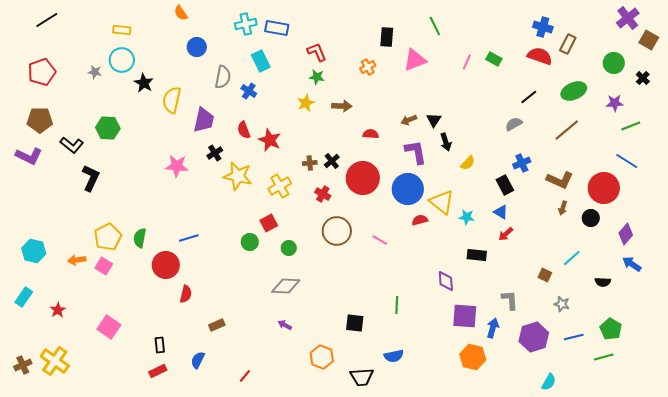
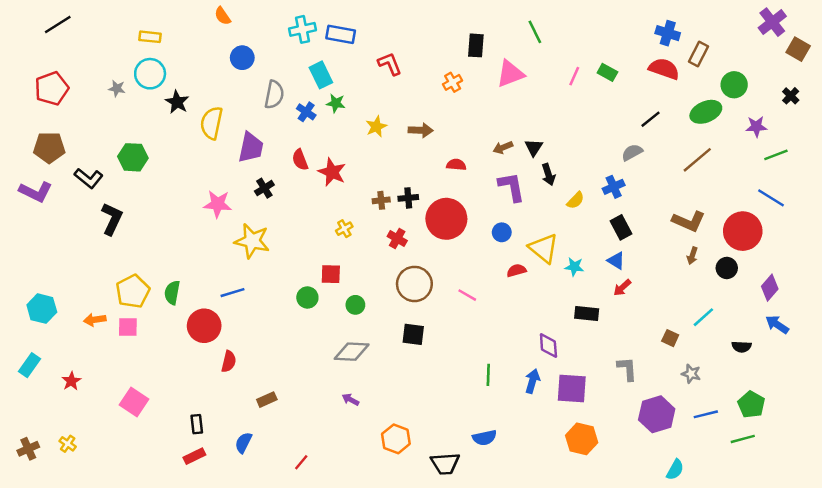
green circle: (614, 63) -> (734, 85), moved
green star: (317, 77) -> (336, 103), moved
black cross: (332, 161) -> (408, 198), turned 35
blue cross: (522, 163) -> (614, 187), moved
yellow star: (238, 176) -> (252, 241), moved
yellow cross: (280, 186) -> (344, 229), size x0.6
blue circle: (408, 189) -> (502, 232), size x0.5
red square: (269, 223) -> (331, 274), turned 30
pink square: (104, 266) -> (128, 327), turned -30
black square: (355, 323) -> (413, 334), moved
blue arrow: (493, 328) -> (532, 381), moved
yellow cross: (55, 361) -> (68, 444), size x0.5

